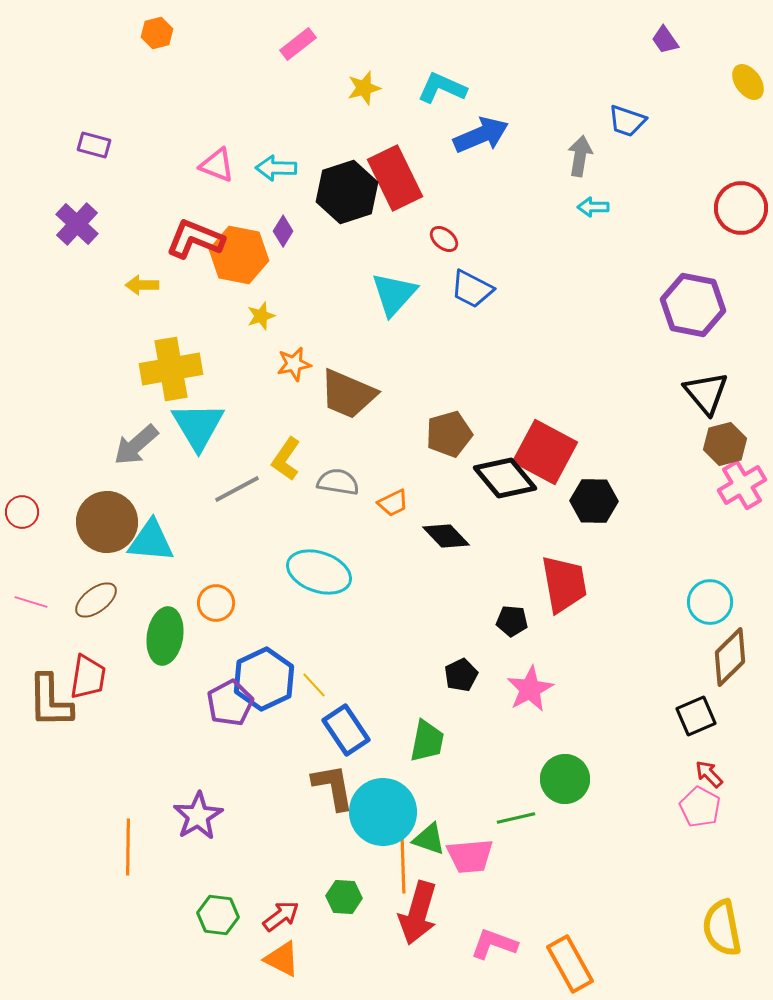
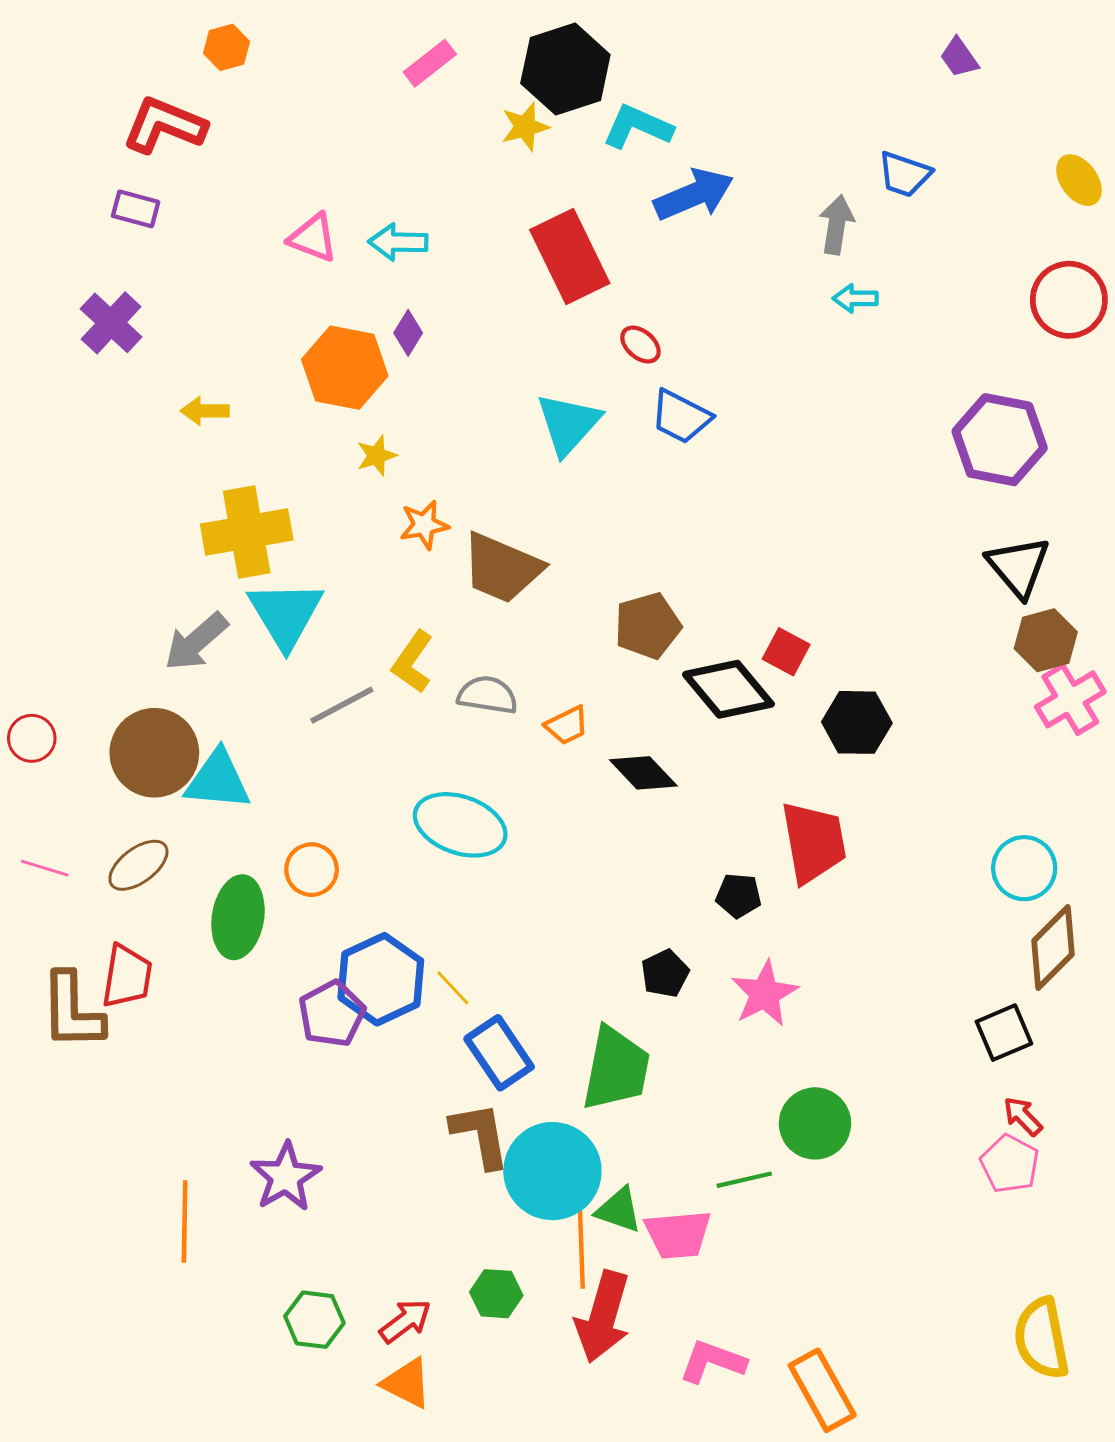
yellow ellipse: (748, 82) -> (1079, 180), moved
black hexagon: (347, 192) -> (565, 69), moved
red L-shape: (195, 239) -> (164, 125), moved
red square: (545, 452) -> (786, 652), size x0.5
green trapezoid: (427, 741) -> (616, 1069), size x1.4

